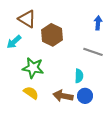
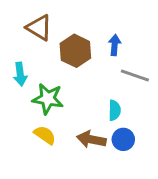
blue arrow: (98, 23) -> (115, 45), moved
cyan arrow: (14, 42) -> (20, 74), moved, turned -56

